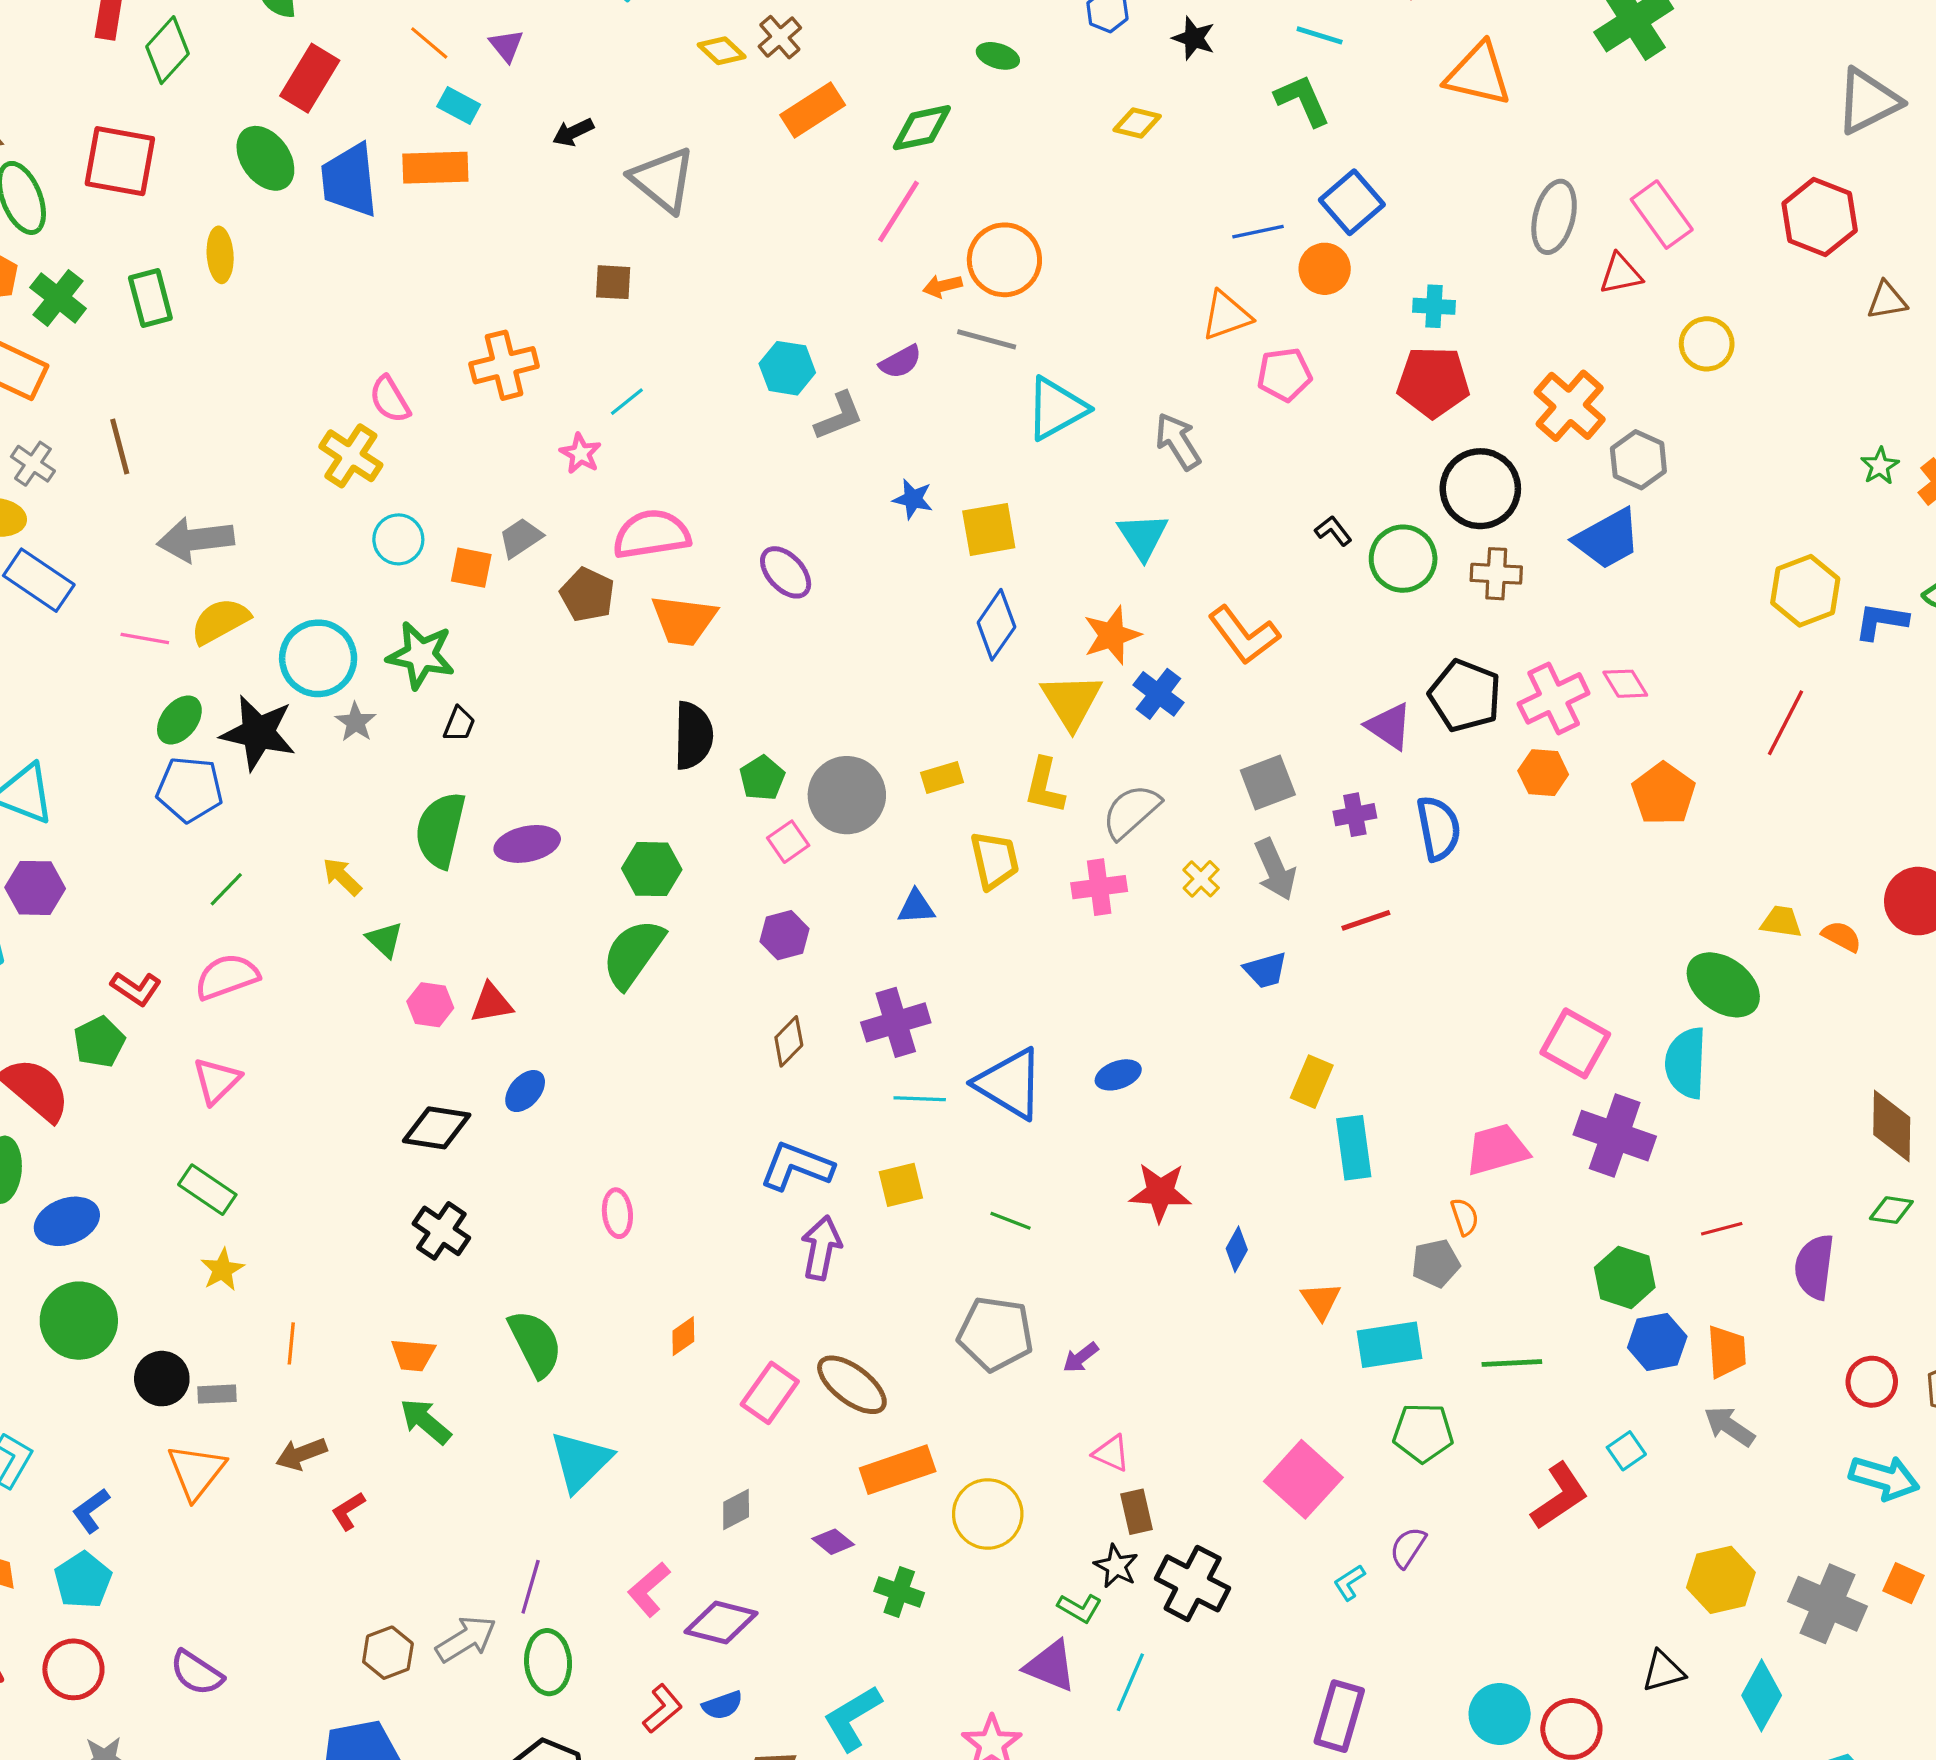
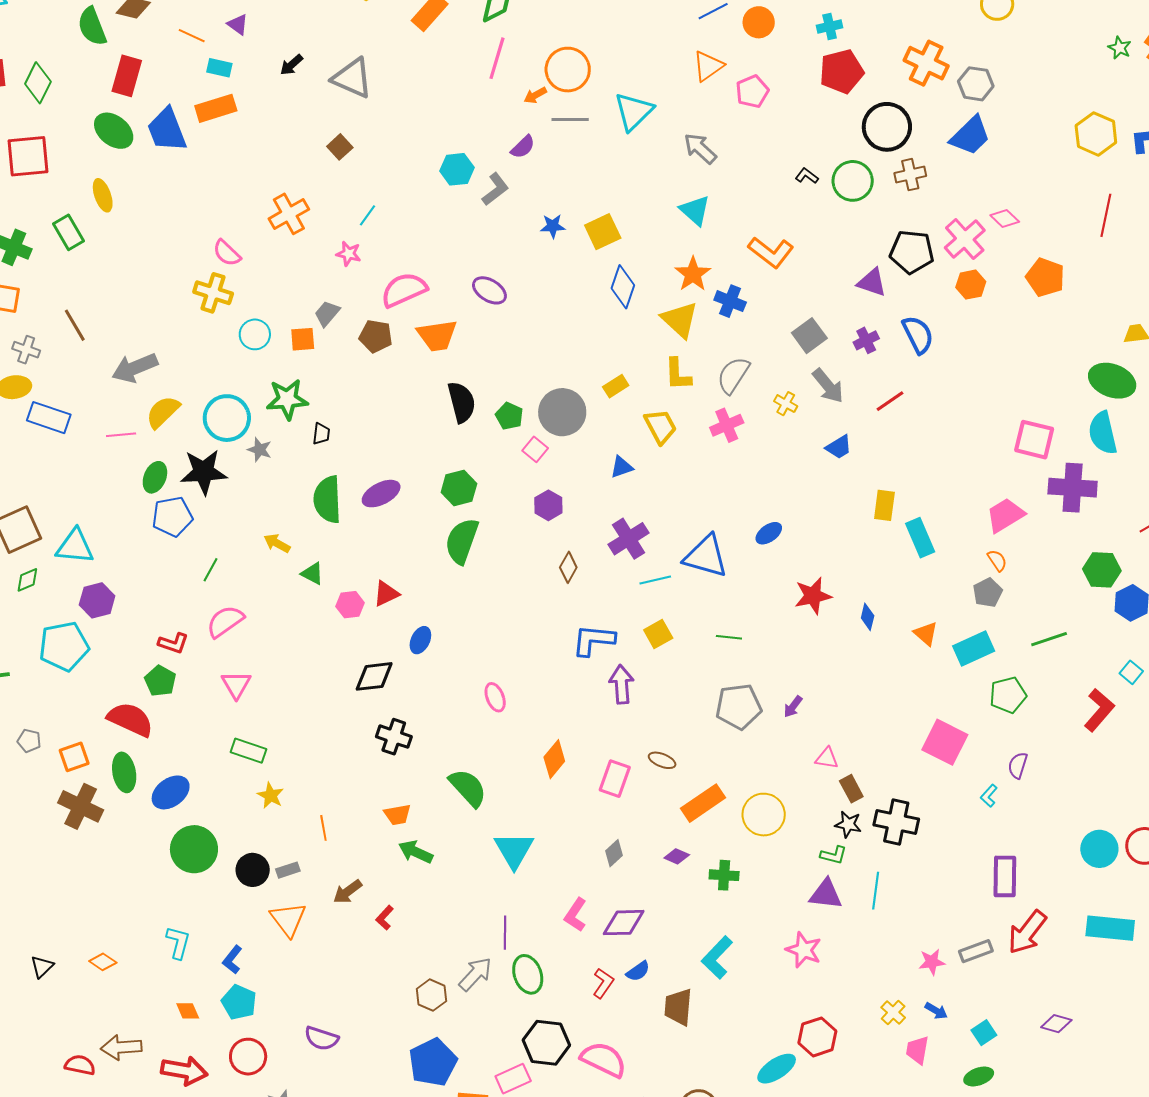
brown square: (613, 282) -> (340, 147), turned -30
cyan triangle: (1056, 408) -> (634, 112), moved
orange diamond: (683, 1336) -> (554, 759), size x1.5
brown ellipse: (852, 1385) -> (662, 760), size x0.6

